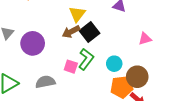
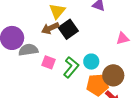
green L-shape: (86, 59) -> (71, 67), moved
gray semicircle: (45, 82) -> (28, 50), moved

